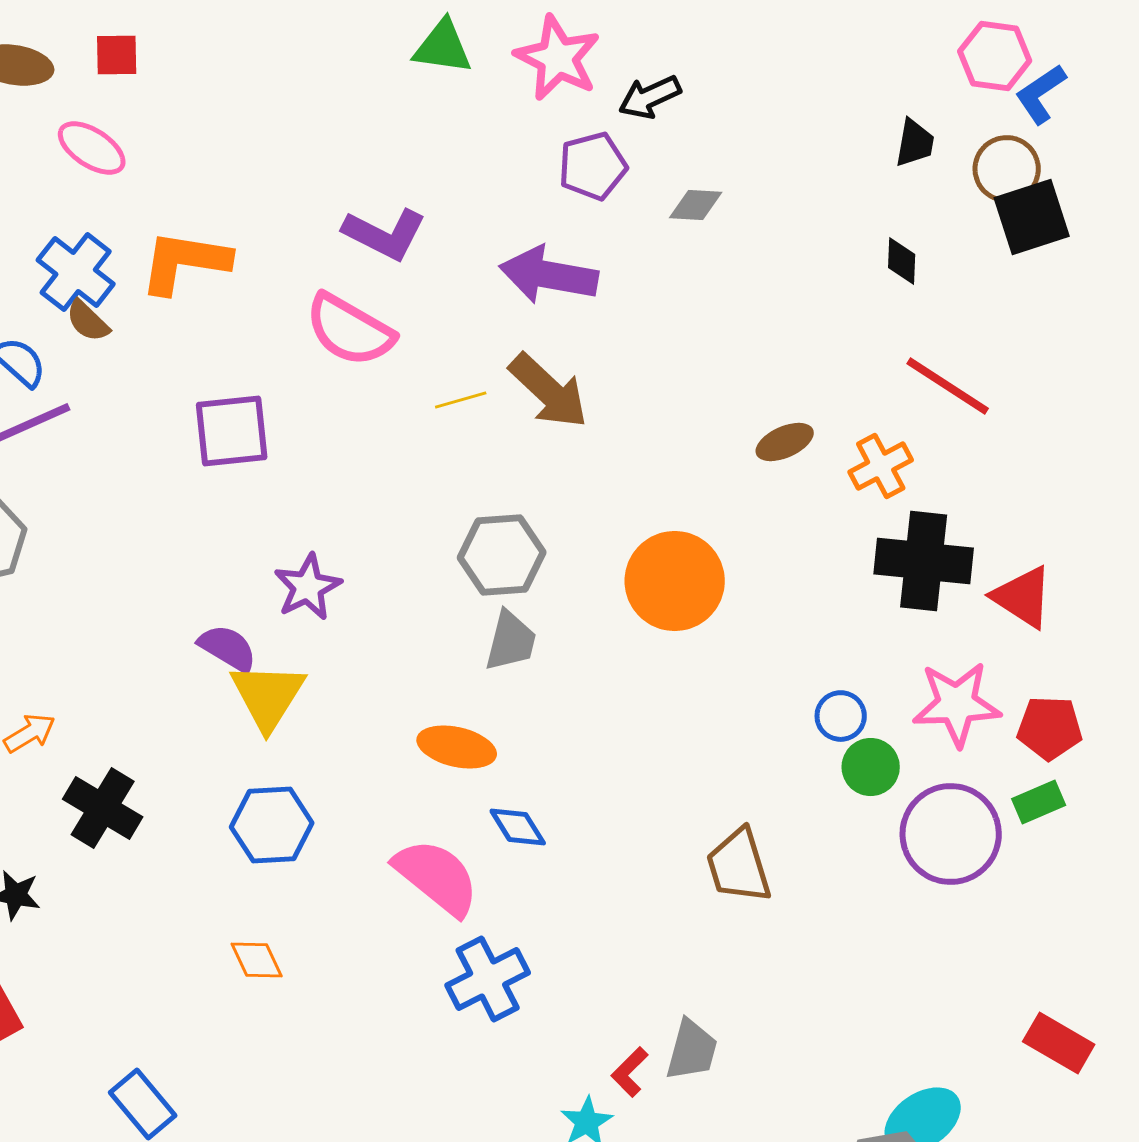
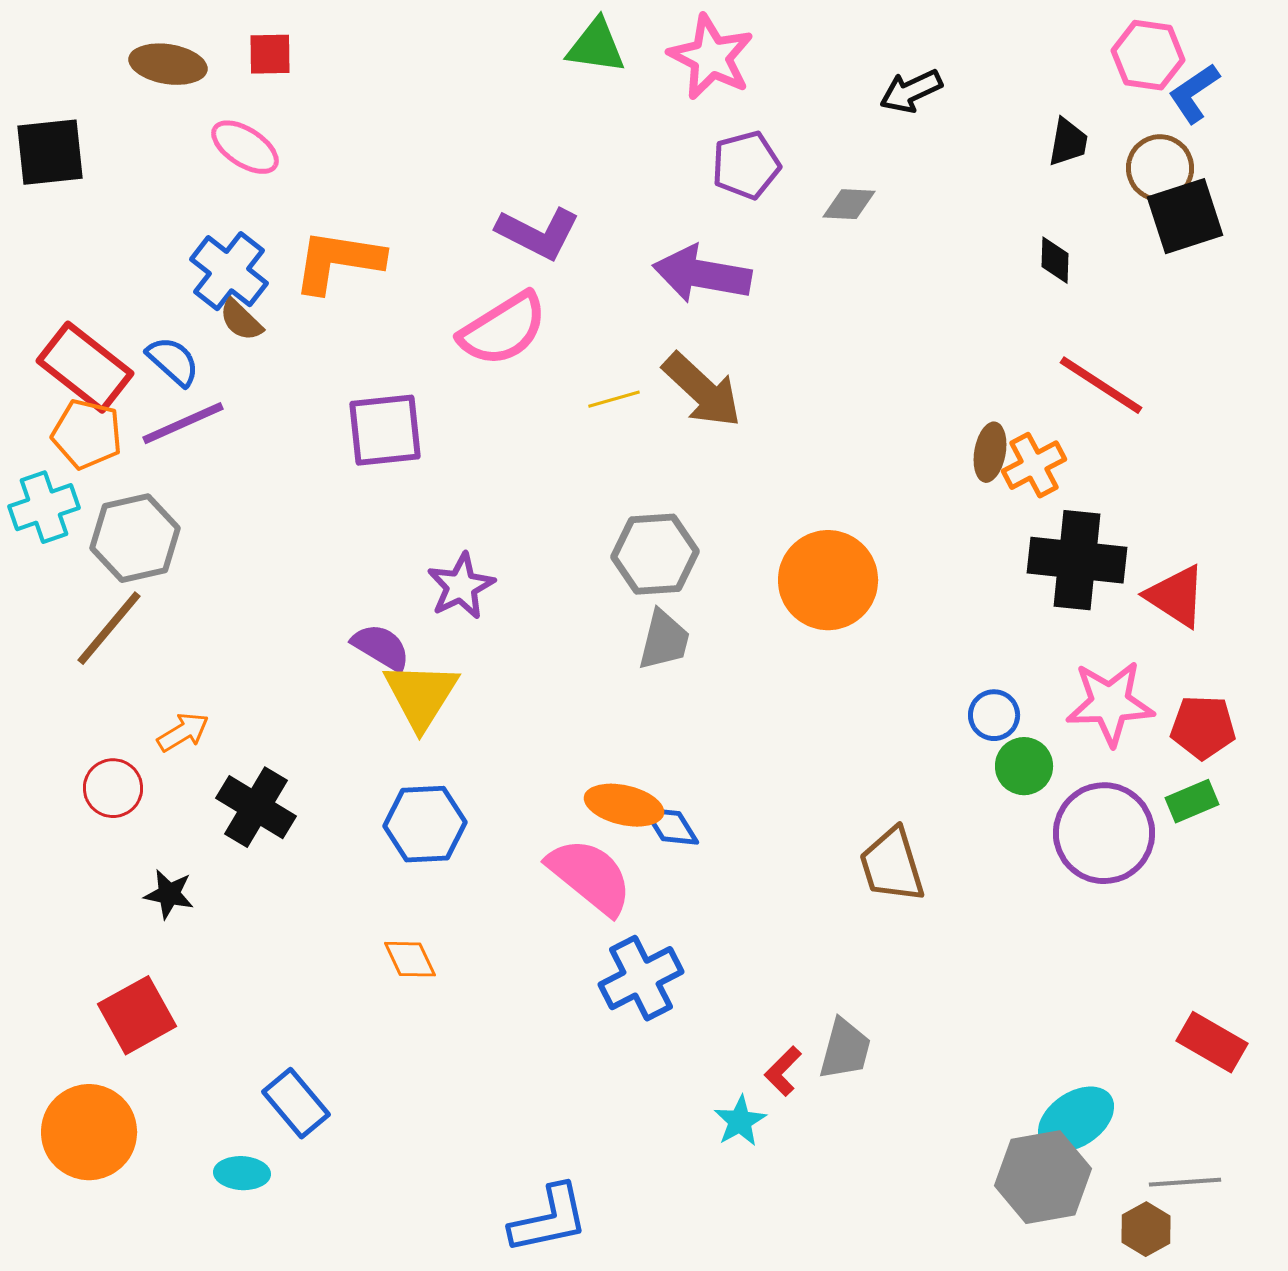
black arrow: (650, 97) -> (911, 91), moved
pink semicircle: (350, 330) -> (503, 329), turned -62
brown ellipse: (785, 442) -> (990, 452), moved, turned -56
orange ellipse: (457, 747) -> (624, 805), moved

